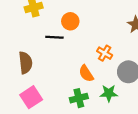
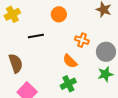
orange circle: (70, 21) -> (59, 14), moved
green star: (109, 93) -> (105, 74), moved

